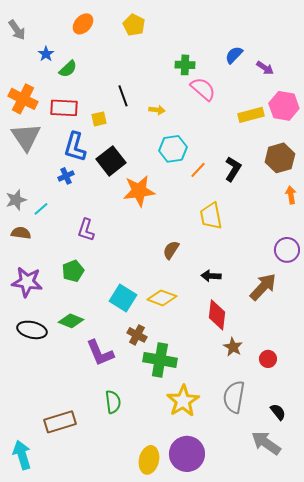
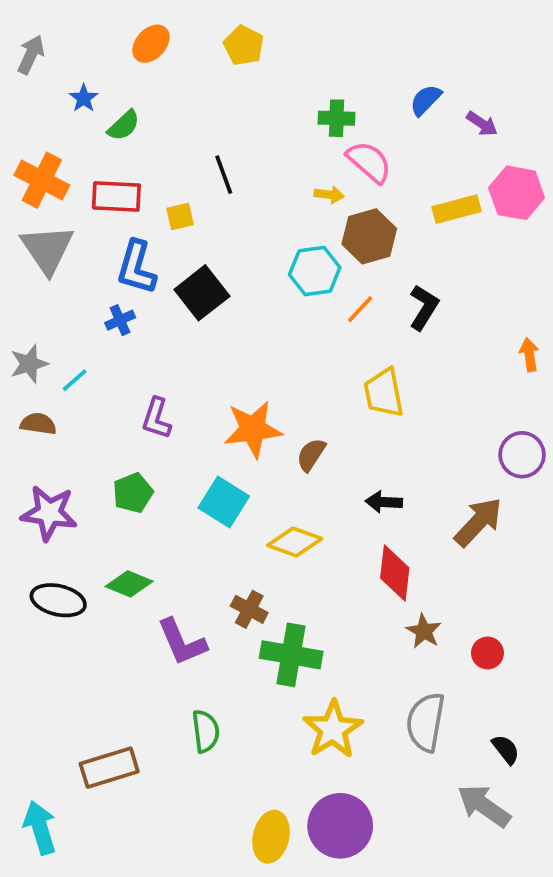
gray arrow: (17, 30) -> (31, 55), turned -120
yellow arrow: (157, 110) -> (329, 195), moved
brown hexagon: (280, 158) -> (369, 236), moved
orange star: (139, 191) -> (253, 429), moved
cyan square: (123, 298) -> (224, 502), moved

